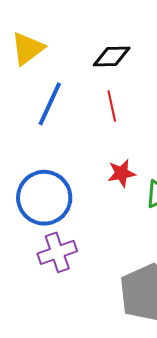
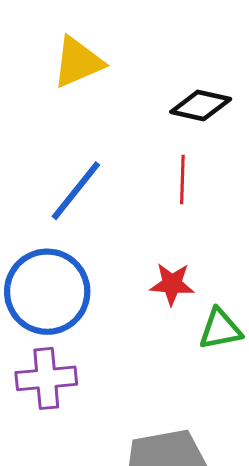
blue line: (50, 104) -> (76, 191), moved

